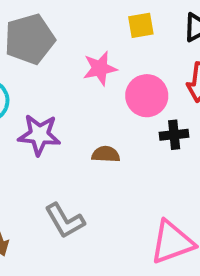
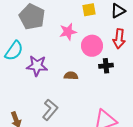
gray pentagon: (30, 39) -> (32, 17), turned -30
gray L-shape: (65, 221) -> (50, 110), turned -110

